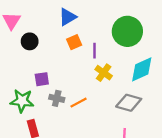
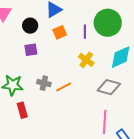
black circle: (30, 41) -> (30, 26), moved
purple line: (94, 51) -> (85, 32), moved
purple square: (42, 79) -> (31, 50), moved

